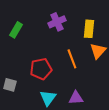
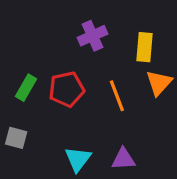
green rectangle: (16, 30) -> (26, 88), moved
red pentagon: (41, 69) -> (67, 89), moved

